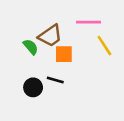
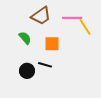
brown trapezoid: (50, 36) -> (41, 16), moved
yellow line: (104, 46) -> (85, 27), moved

